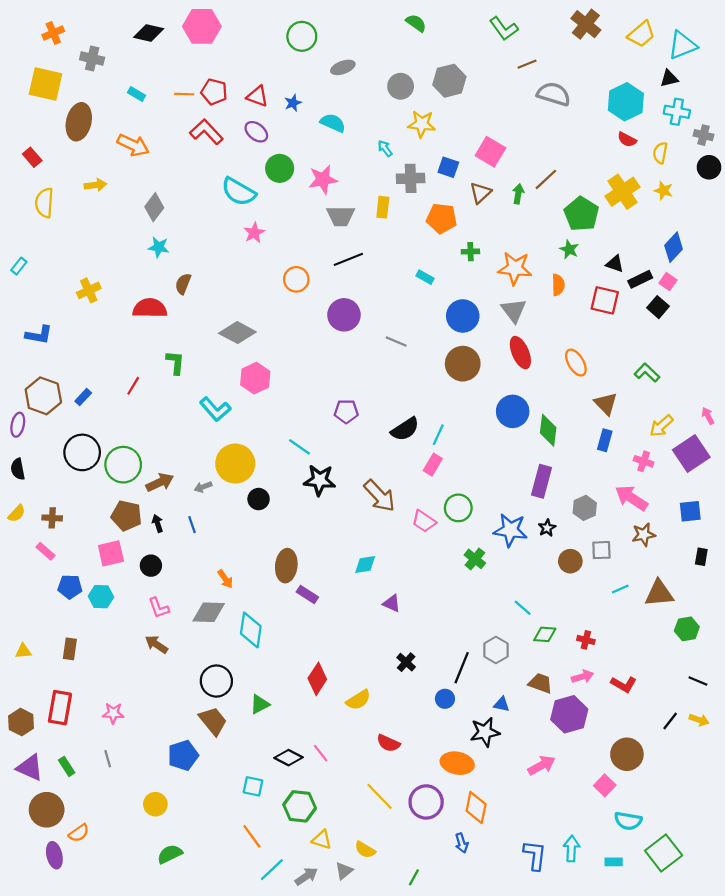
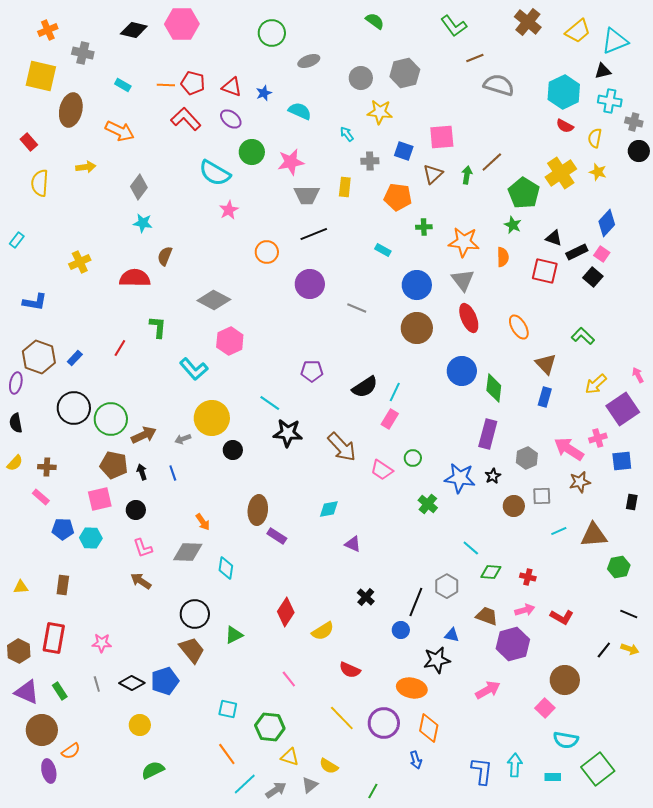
pink square: (490, 152) -> (442, 137), turned -36
gray cross: (411, 178) -> (370, 161), size x0.7
pink cross: (644, 461) -> (598, 438), moved, turned -36
green circle: (458, 508) -> (413, 458), size x0.7
cyan diamond: (251, 630) -> (226, 568), size x0.7
black diamond: (289, 758) -> (132, 683), moved

